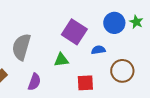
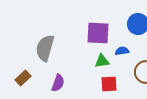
purple square: (74, 32) -> (98, 33), turned -30
green triangle: (61, 60) -> (102, 61), moved

